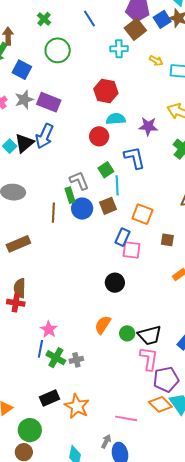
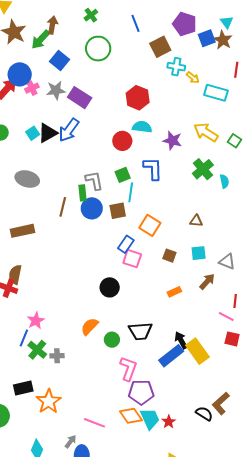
brown square: (135, 29) -> (160, 47), moved
cyan cross: (119, 49) -> (176, 67), moved
black trapezoid: (150, 335) -> (140, 331), moved

